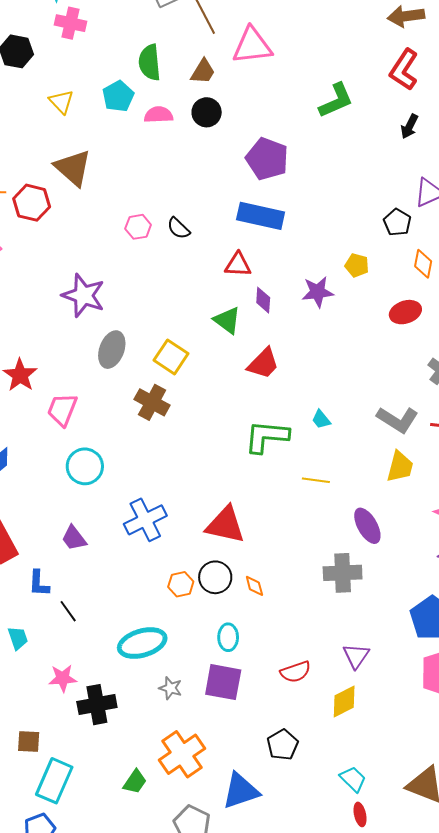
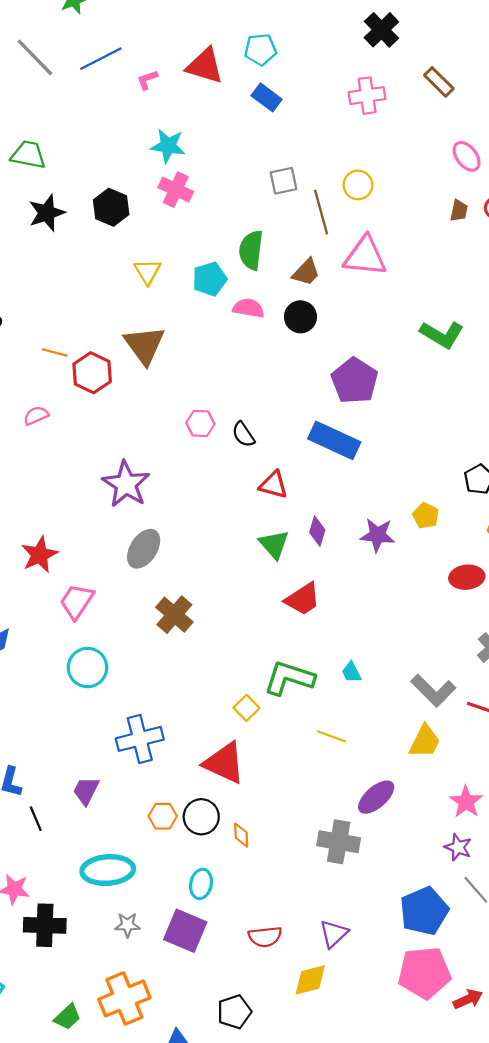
green L-shape: (336, 101) -> (442, 334), turned 42
red triangle: (238, 265) -> (274, 485), moved
yellow square: (171, 357) -> (246, 708), moved, size x0.7
purple ellipse: (367, 526) -> (376, 797), turned 66
purple trapezoid: (74, 538) -> (86, 791), moved, turned 52
gray star: (170, 688) -> (127, 925), turned -30

